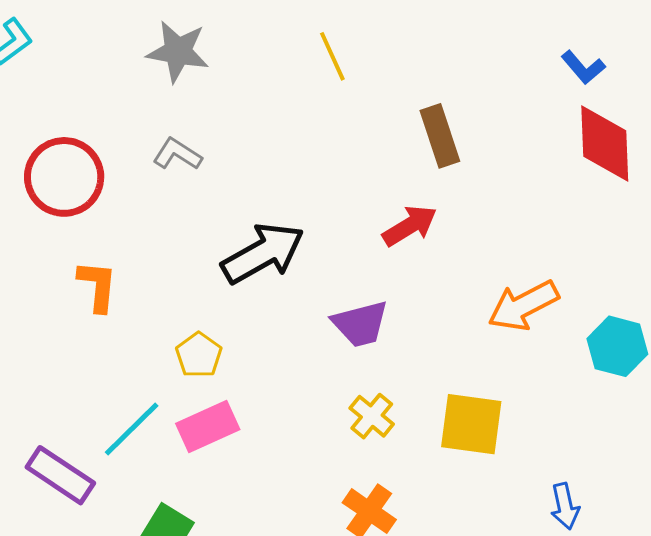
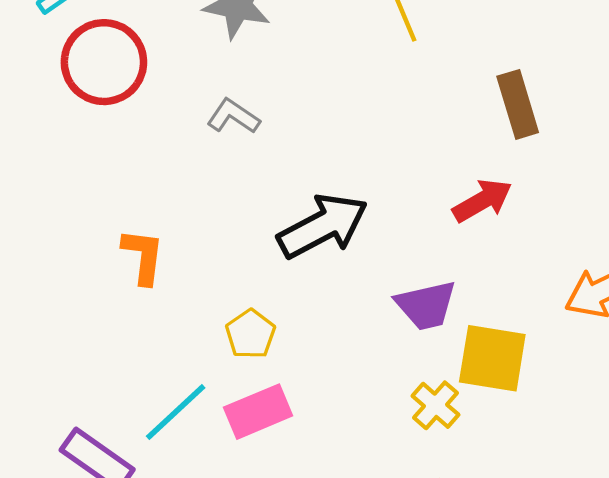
red circle: (64, 177) -> (104, 62), moved
yellow square: (471, 424) -> (492, 358), moved

